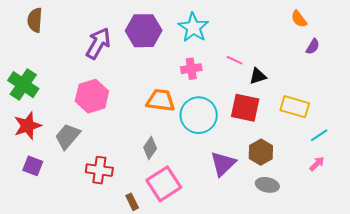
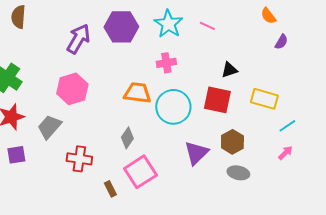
pink line: (235, 60) -> (207, 26), moved
purple square: (33, 166) -> (16, 155), turned -30

